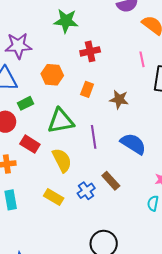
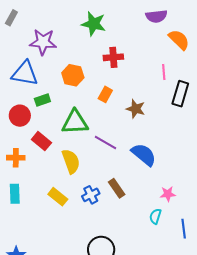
purple line: (94, 137) -> (105, 142), turned -60

